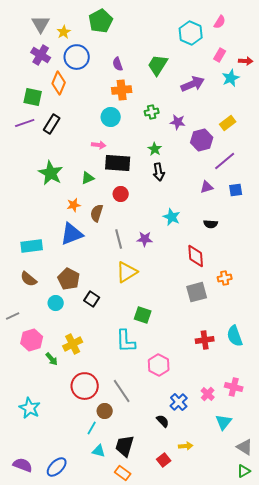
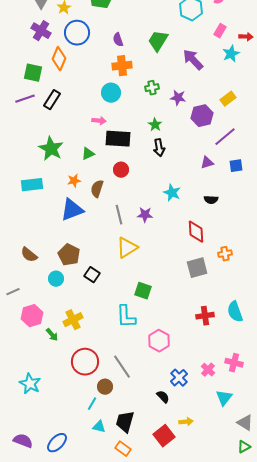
purple arrow: (193, 84) -> (193, 60), turned -110
cyan rectangle: (32, 246) -> (32, 185), moved
red square: (164, 460) -> (164, 436), size x1.5

